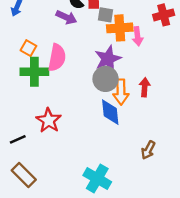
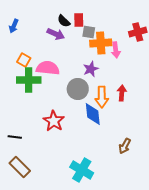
pink semicircle: (57, 58) -> (48, 68), turned -95
purple star: (108, 59) -> (91, 69), size x0.7
gray circle: (106, 79) -> (78, 89), moved
red star: (49, 120) -> (54, 121), moved
black line: (18, 139) -> (15, 137), turned 32

